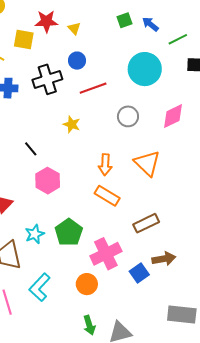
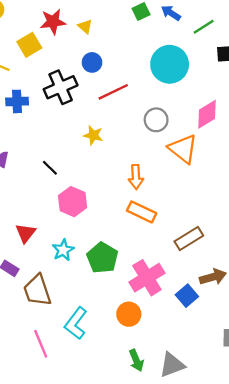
yellow square: (24, 40) -> (29, 45), turned -35
orange triangle: (147, 163) -> (183, 149), moved
cyan star: (35, 234) -> (63, 250), moved

